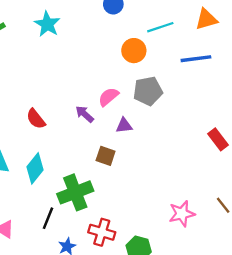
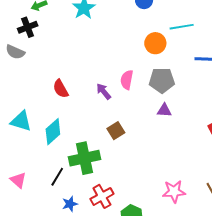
pink semicircle: (108, 97) -> (127, 80), turned -48
purple triangle: (124, 126) -> (164, 110), moved
brown square: (106, 156) -> (116, 131), turned 30
red cross: (102, 232) -> (102, 196), turned 35

